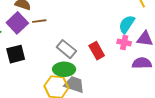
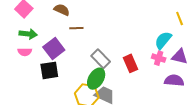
purple square: (17, 23) -> (54, 49), moved
black square: (16, 54) -> (49, 70), moved
green ellipse: (64, 69) -> (96, 79), turned -65

